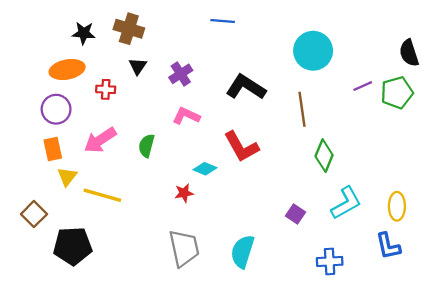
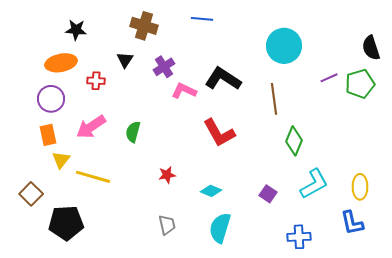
brown cross: (129, 29) -> (144, 26), moved
pink L-shape: (186, 116) -> (184, 91), moved
cyan diamond: (205, 169) -> (211, 191), moved
gray trapezoid: (184, 248) -> (167, 225), size x0.6

